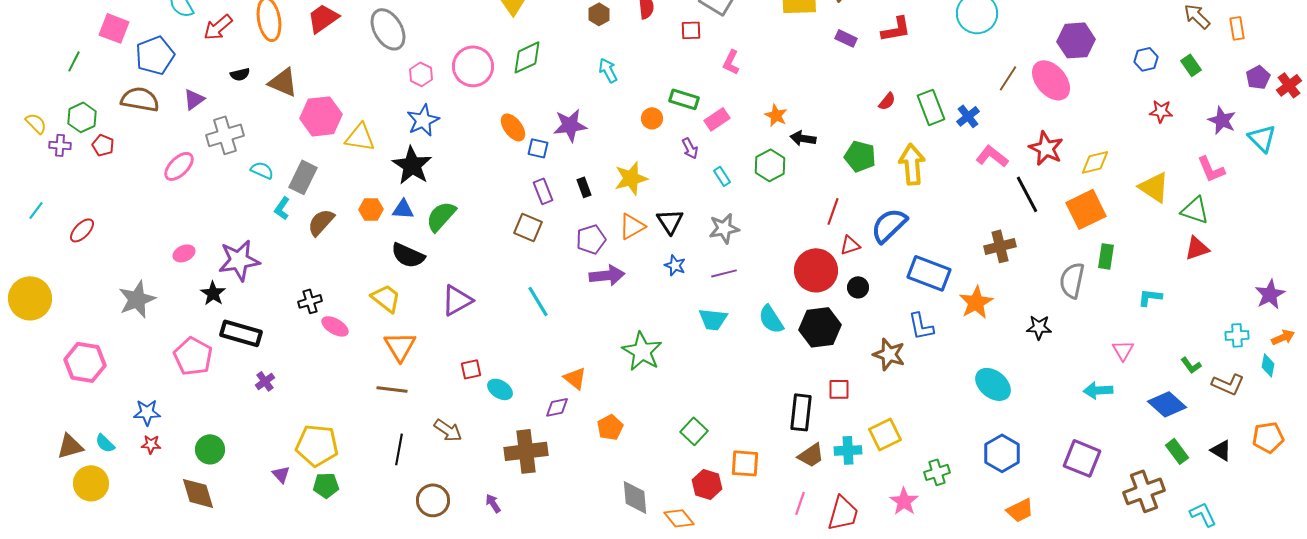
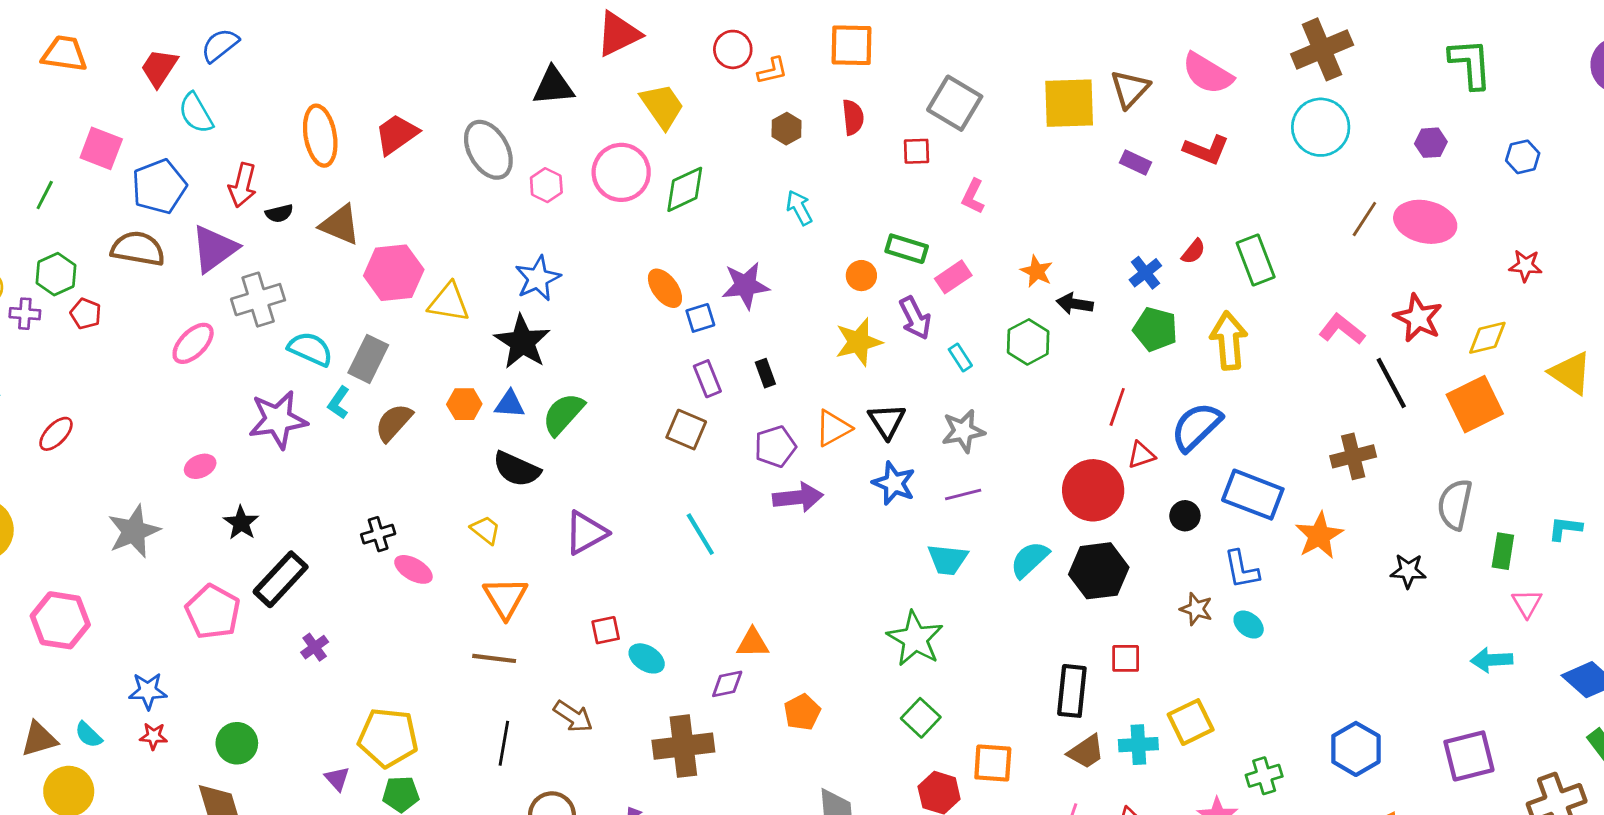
red arrow: (218, 27) -> (243, 185), moved, turned -36
red L-shape: (896, 29) -> (1206, 150), turned 32
purple hexagon: (1076, 40) -> (1431, 143), moved, size x0.6
blue hexagon: (1146, 59) -> (1523, 157), moved
pink circle: (473, 66) -> (621, 172), moved
pink hexagon: (421, 74) -> (546, 185), moved
pink ellipse: (1051, 80) -> (1425, 222), turned -36
purple triangle: (194, 99) -> (214, 249), size x1.6
red star: (1161, 111) -> (1526, 266), moved
blue cross: (968, 116) -> (1145, 273), moved
blue square: (538, 148) -> (700, 318), turned -30
purple arrow: (690, 148) -> (915, 318), size x1.4
cyan semicircle: (262, 170) -> (310, 349), size x1.4
yellow star: (631, 178) -> (859, 342), moved
green rectangle: (1106, 256) -> (1503, 551), moved
purple star: (239, 260) -> (278, 420), moved
blue star: (675, 265) -> (894, 483), size x1.4
black circle: (858, 287) -> (1185, 516), moved
yellow trapezoid: (386, 298) -> (486, 530), size x0.7
cyan semicircle: (771, 319) -> (1030, 560), turned 80
black rectangle: (241, 333) -> (281, 579), turned -63
green star: (642, 351) -> (915, 639), moved
brown star: (889, 354) -> (1196, 609), size x0.7
orange triangle: (575, 378) -> (753, 643), turned -40
cyan ellipse: (993, 384) -> (1249, 625), moved, size x0.6
purple square: (1082, 458) -> (1469, 756), turned -36

